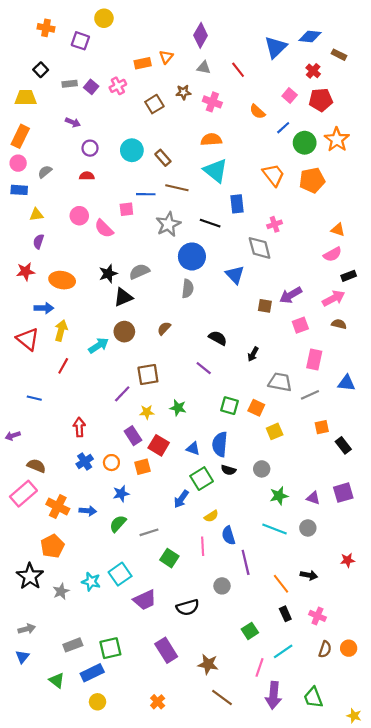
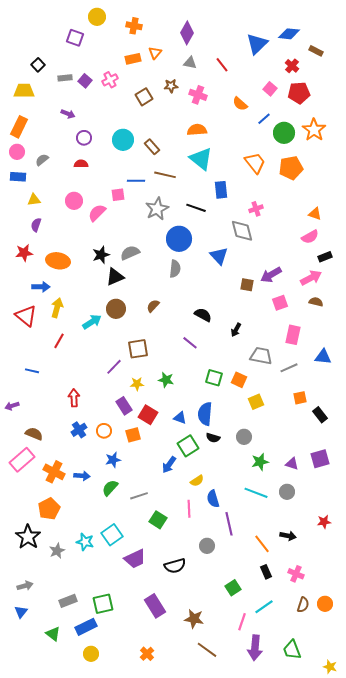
orange cross: (46, 28) -> (134, 26), moved
pink semicircle: (104, 229) -> (97, 213), turned 90

